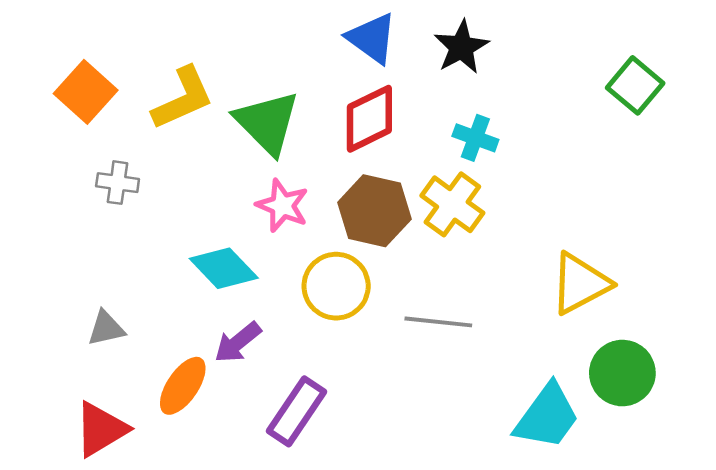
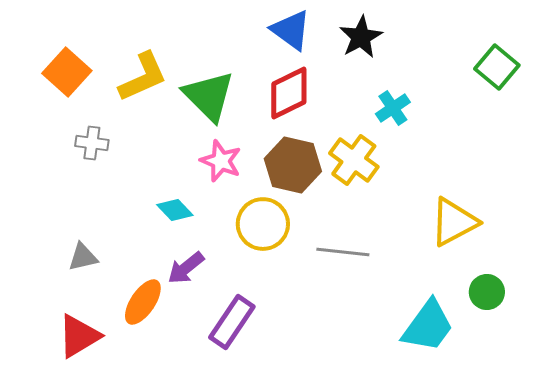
cyan cross: (475, 138) -> (393, 108), moved, turned 36
cyan diamond: (224, 268) -> (175, 210), size x0.7
green circle: (622, 373) -> (487, 292), size x0.7

